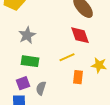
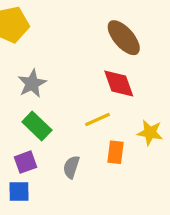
green rectangle: (30, 61) -> (37, 126), turned 36
gray semicircle: (41, 88) -> (71, 167), moved

